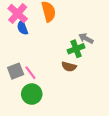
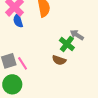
green cross: (76, 49) -> (67, 44), turned -35
green circle: (32, 94) -> (12, 84), moved

